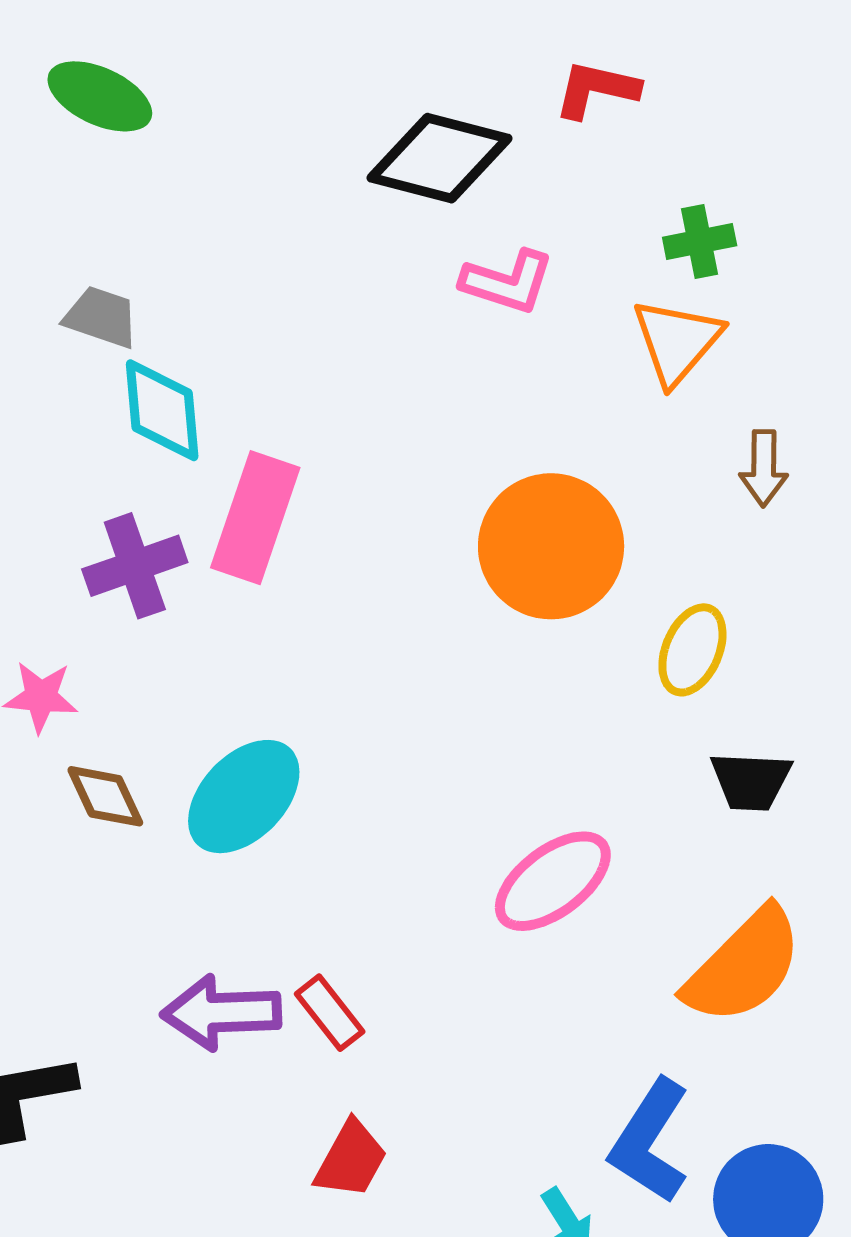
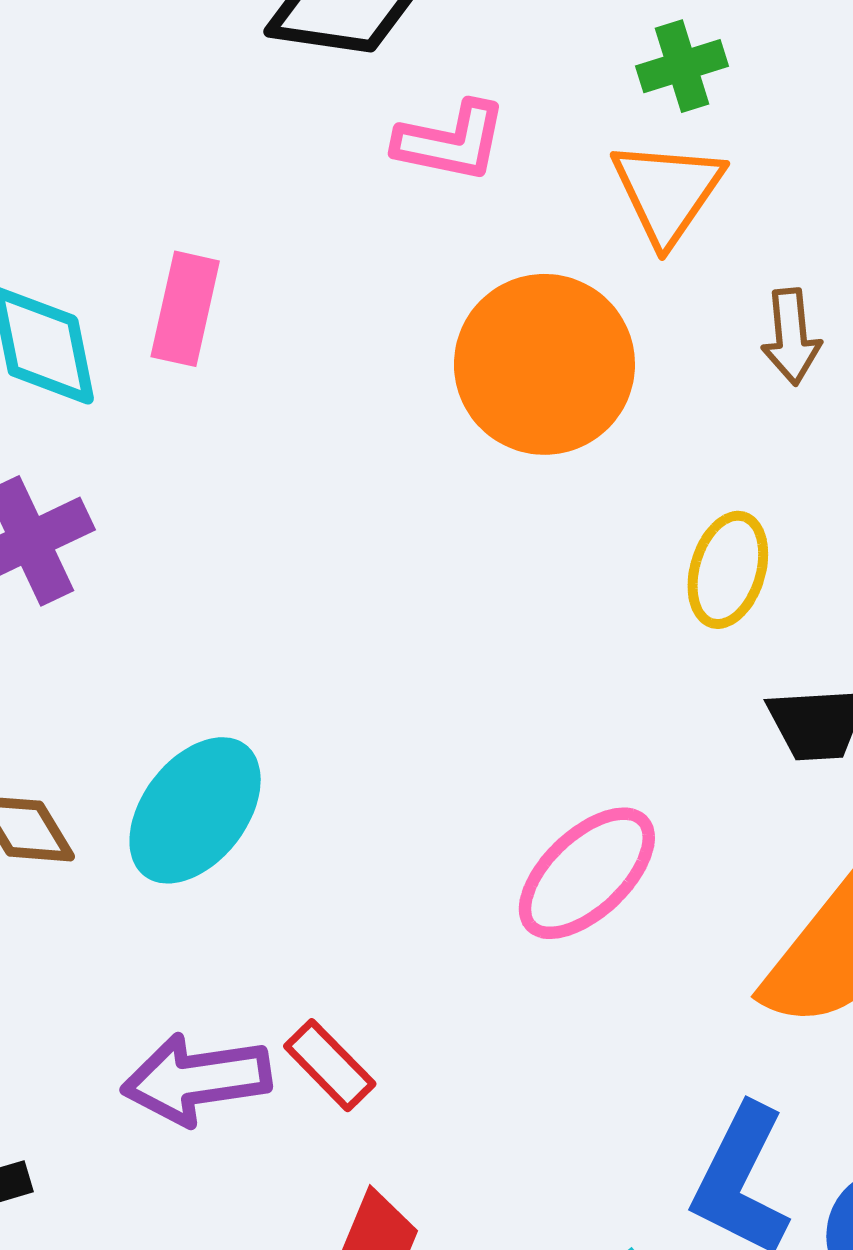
pink rectangle: (255, 518) -> (185, 309), moved, size x0.7
orange circle: (551, 546) -> (544, 364), moved

